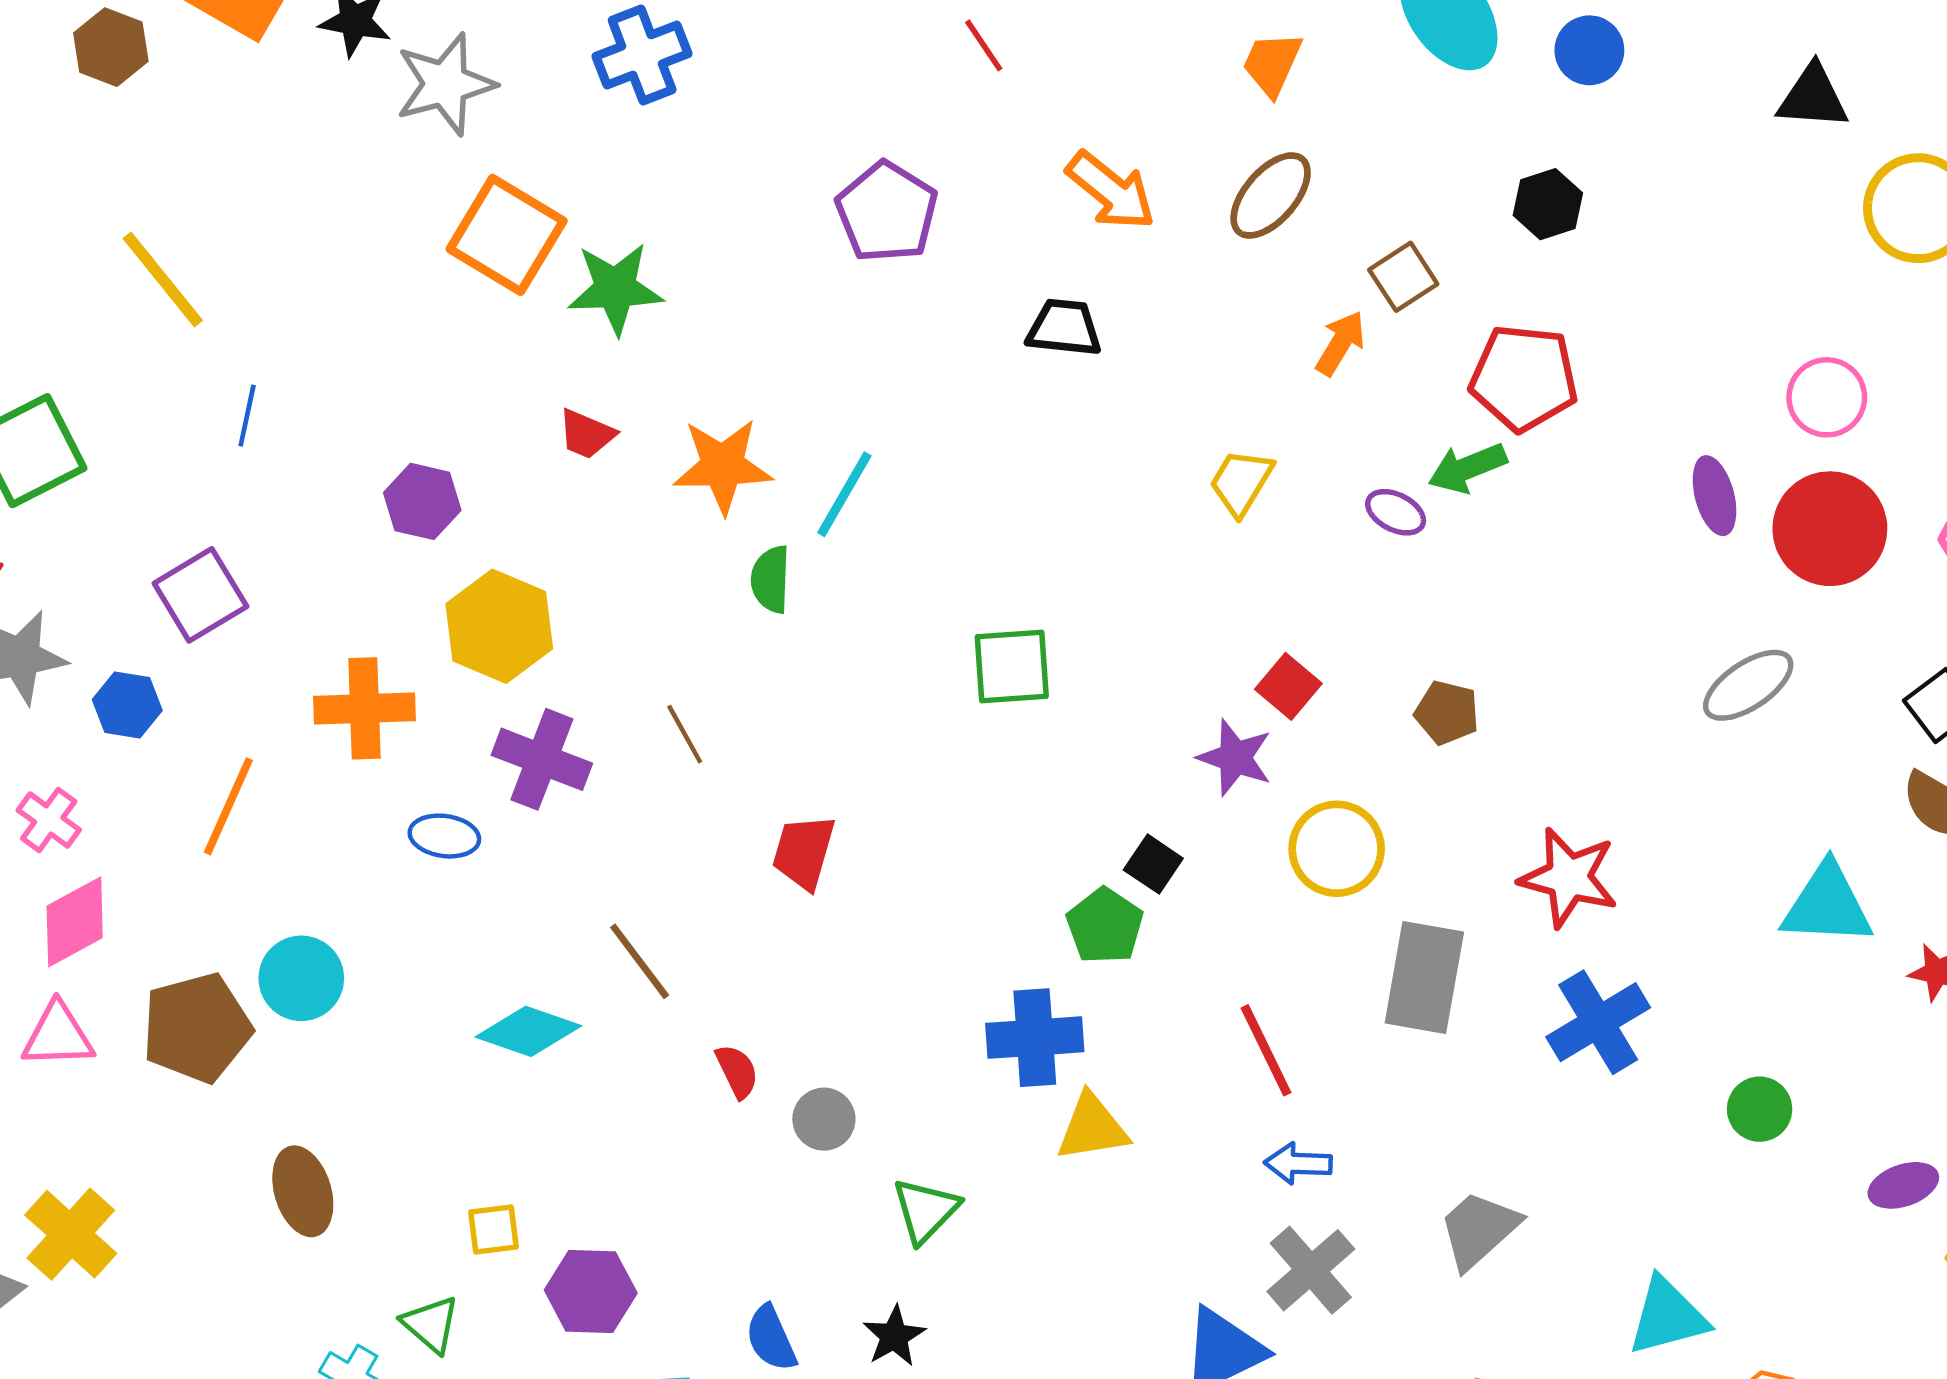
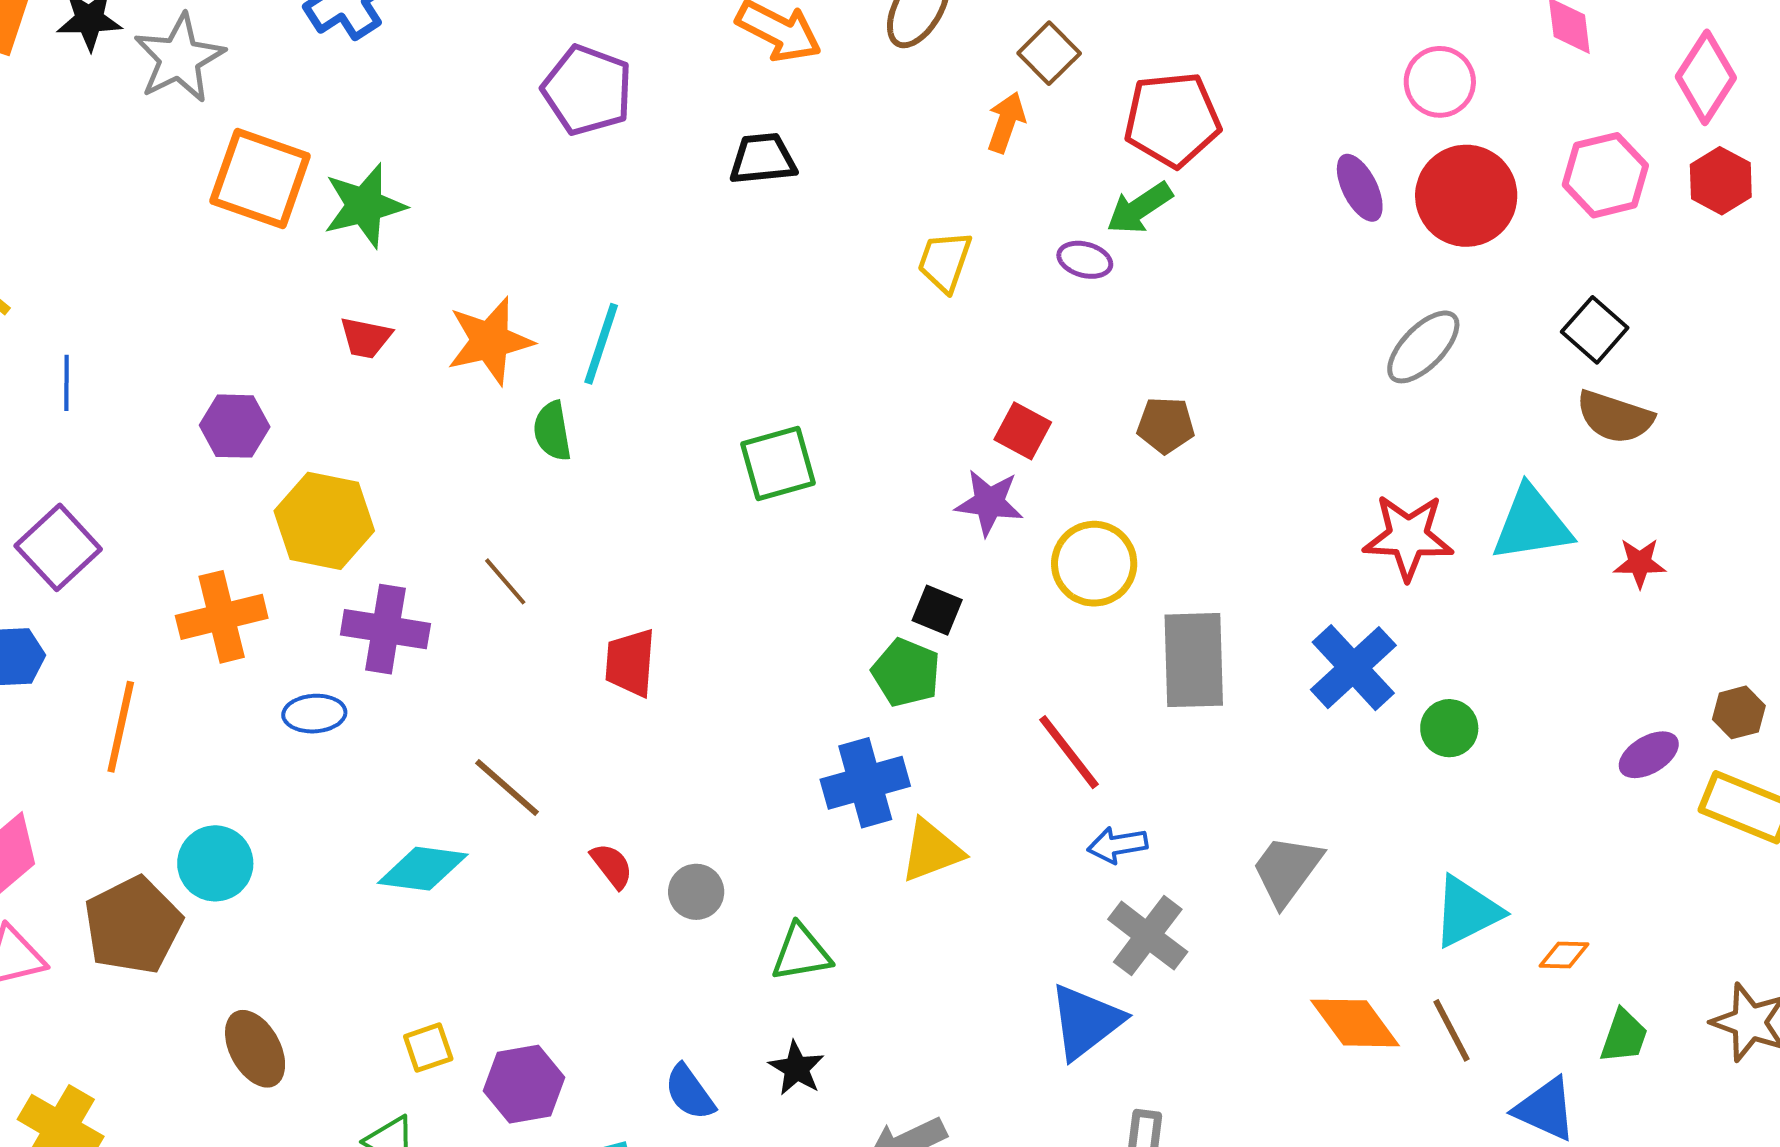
red star: (1569, 878) -> (1408, 537), moved
green circle: (1760, 1109) -> (1449, 728), moved
green triangle: (926, 1210) -> (801, 953), turned 48

